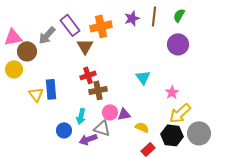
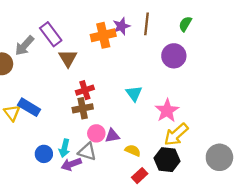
green semicircle: (179, 15) -> (185, 24), moved
orange cross: (101, 26) -> (103, 35), moved
red cross: (88, 75) -> (85, 90), moved
blue rectangle: (51, 89) -> (29, 107), turned -54
pink star: (172, 92) -> (167, 111), size x1.5
cyan arrow: (81, 116) -> (64, 148), moved
gray circle: (199, 133) -> (219, 157), moved

